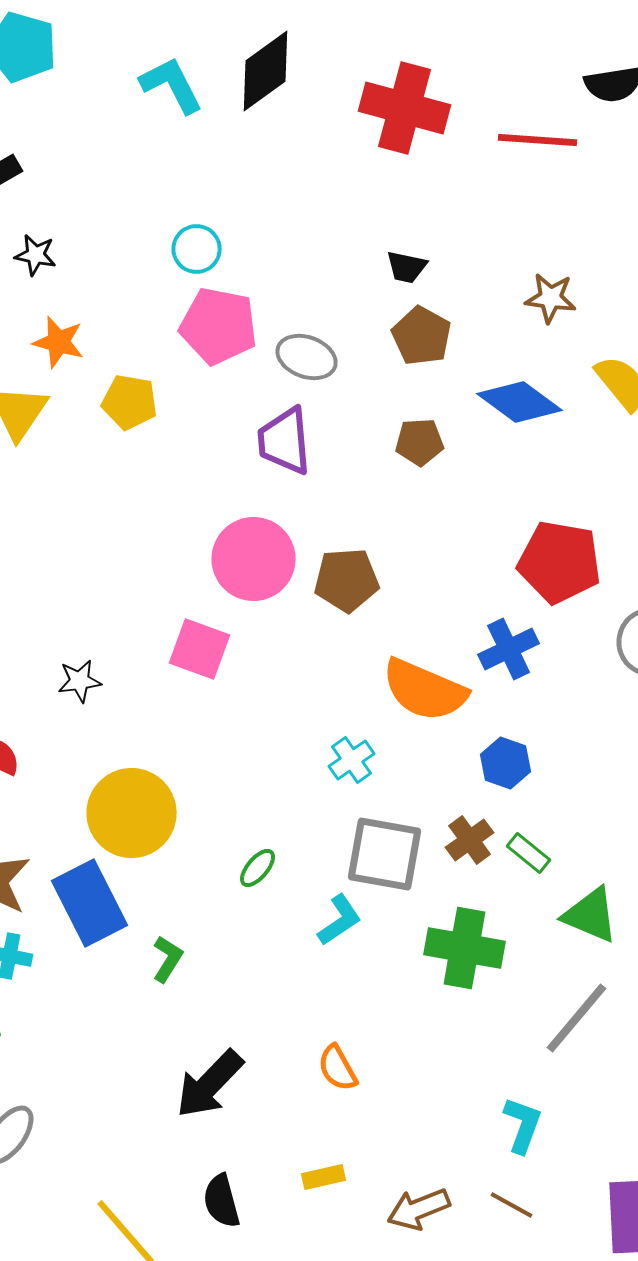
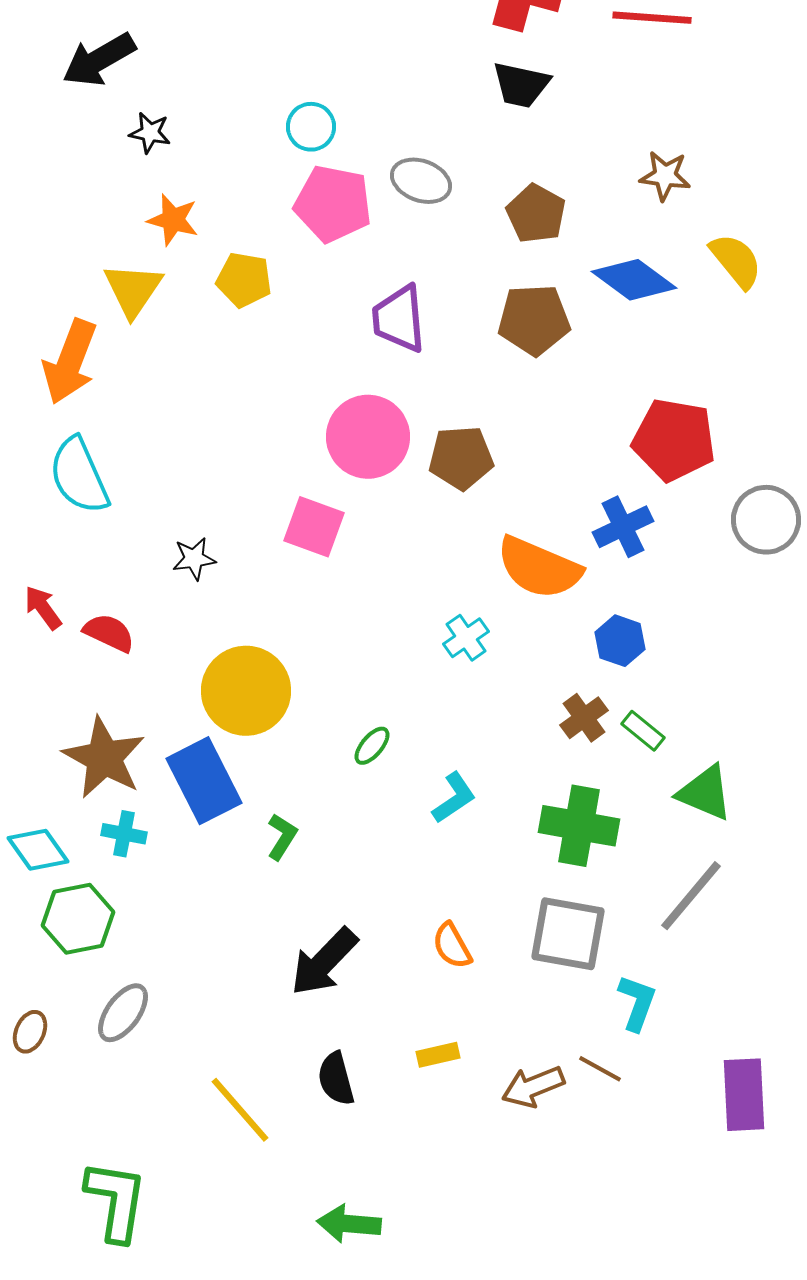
black trapezoid: (407, 267) -> (521, 85), moved, size x1.4
gray ellipse: (307, 357) -> (421, 181), moved
brown pentagon: (420, 442) -> (534, 320), size x1.5
gray square: (385, 854) -> (568, 934), moved
brown line: (512, 1205) -> (600, 1069), moved

